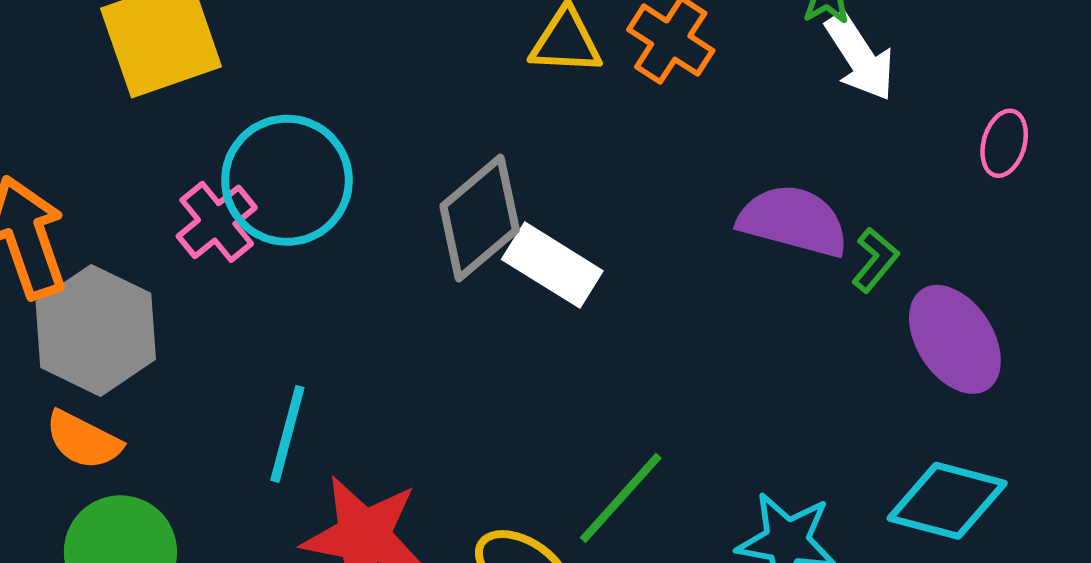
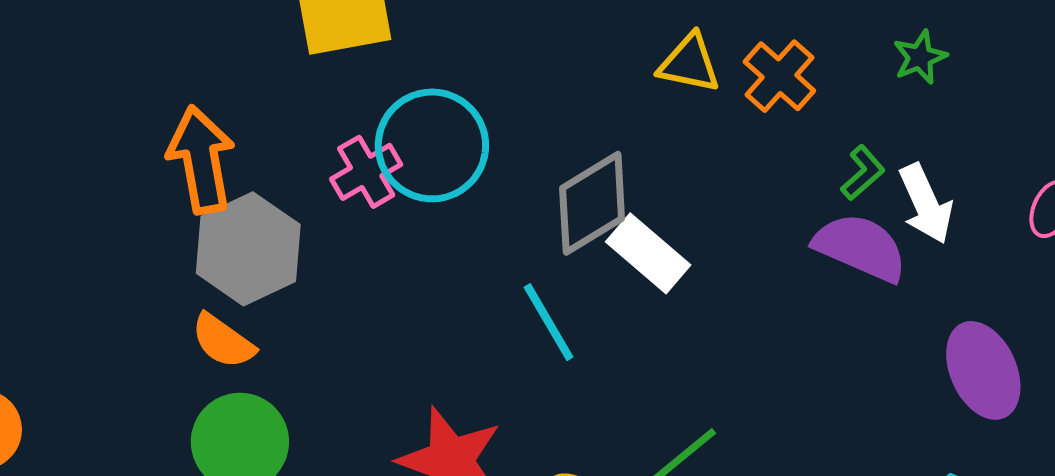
white arrow: (860, 57) -> (926, 204), moved
green L-shape: (875, 260) -> (863, 173), moved
cyan line: (287, 434) -> (549, 322), moved, turned -54

